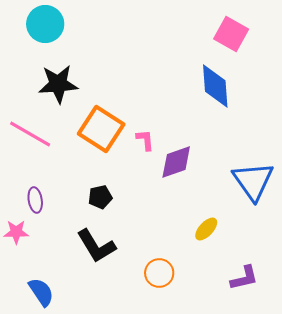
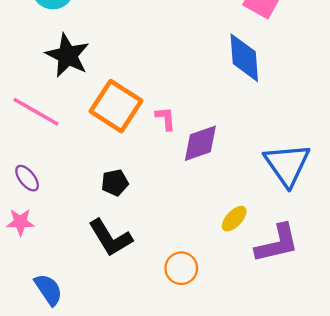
black star: (58, 84) -> (68, 55), turned 30
purple ellipse: (35, 200) -> (27, 178), moved, turned -30
purple L-shape: (244, 278) -> (277, 243), moved, size x1.4

